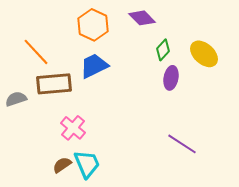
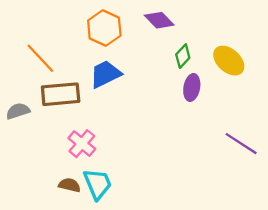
purple line: (182, 144) -> (241, 144), moved
brown semicircle: (62, 165) -> (70, 185), turned 48

